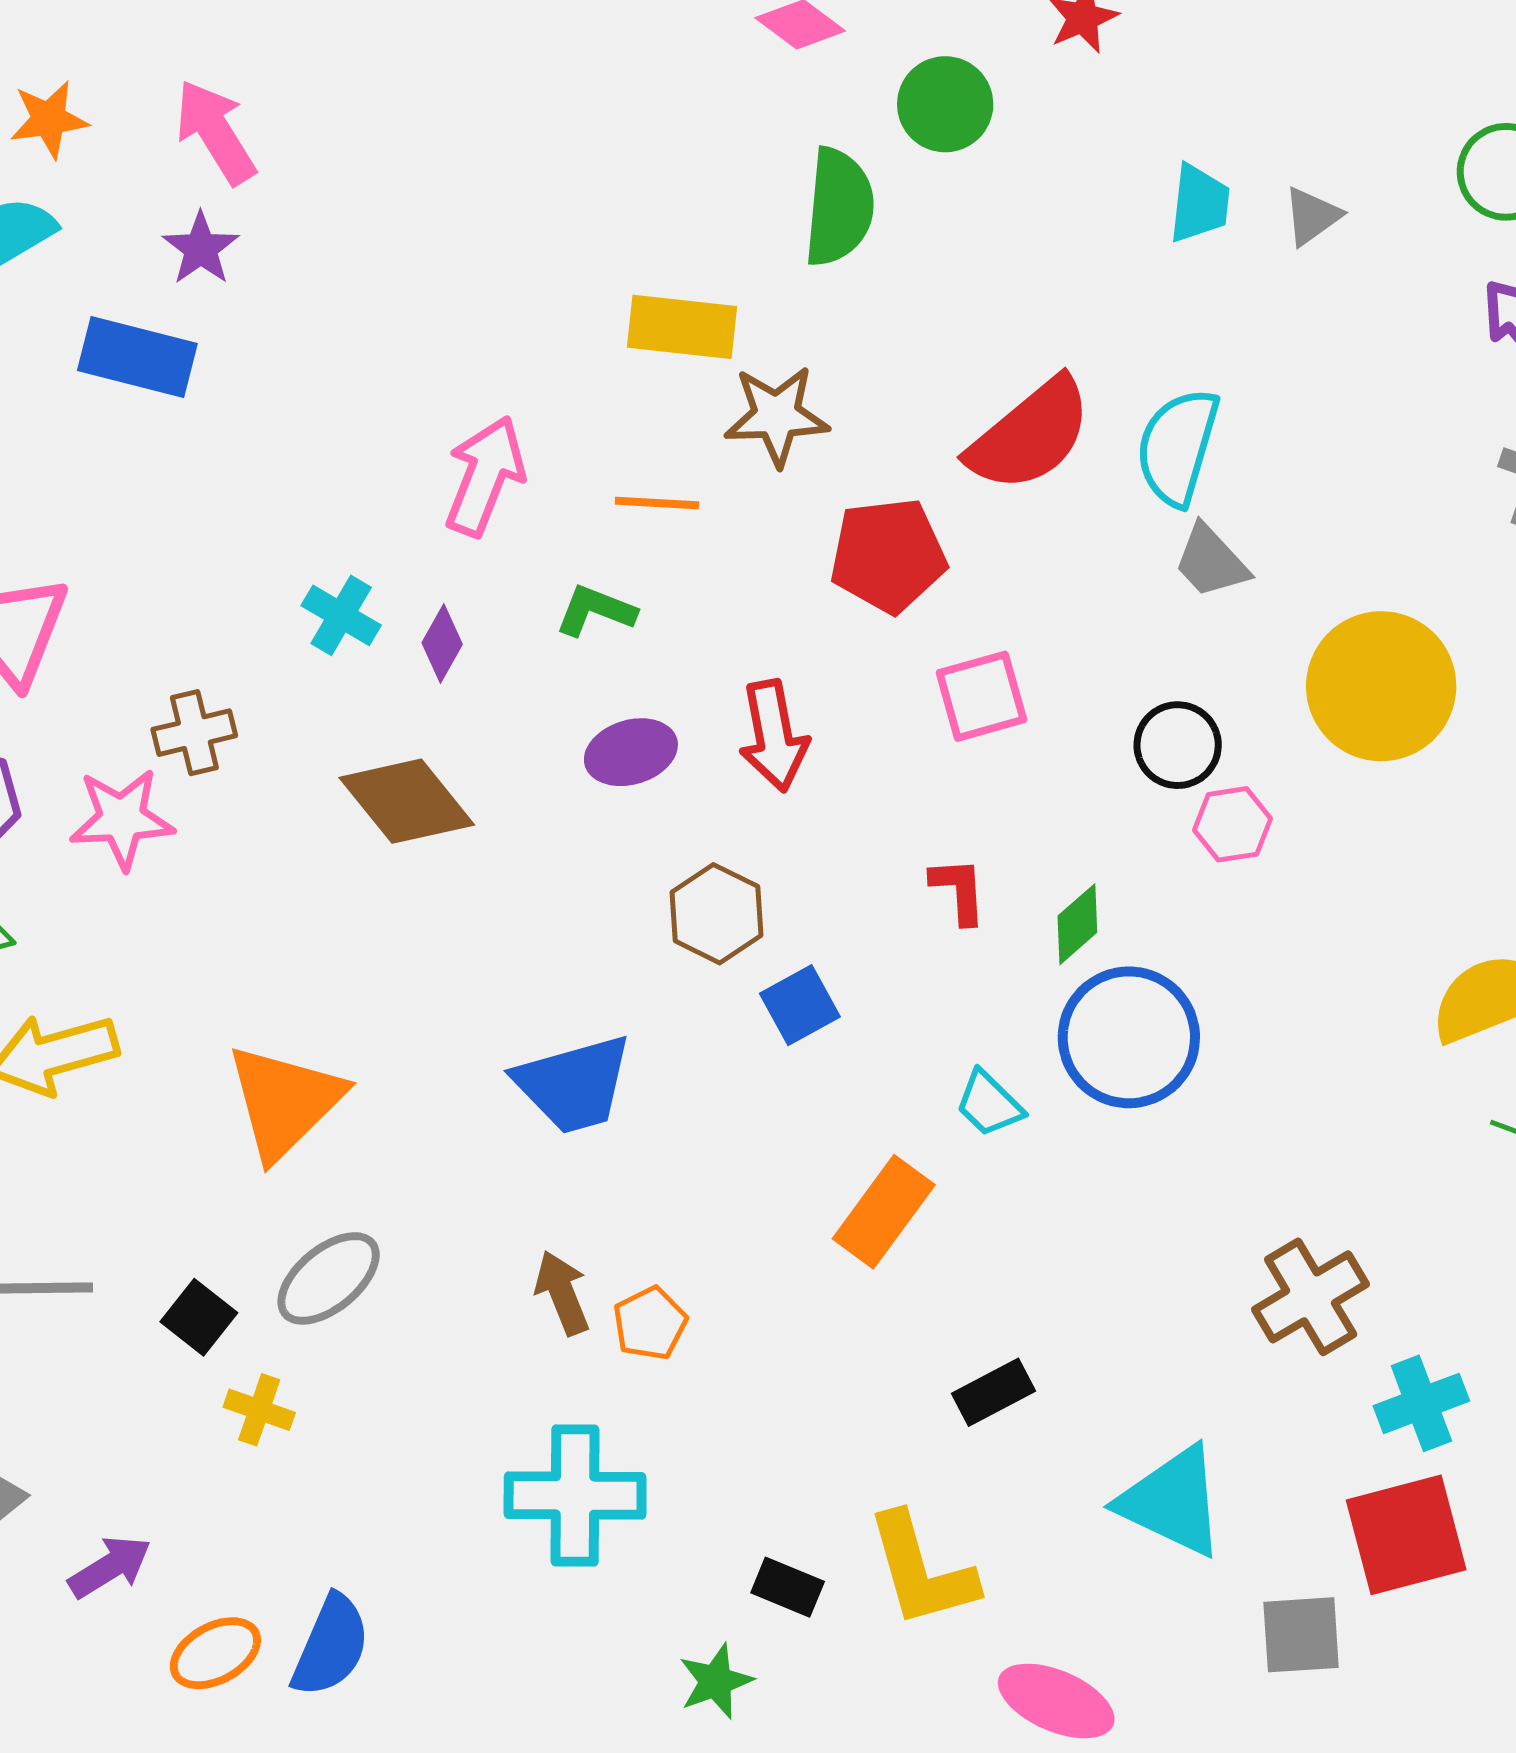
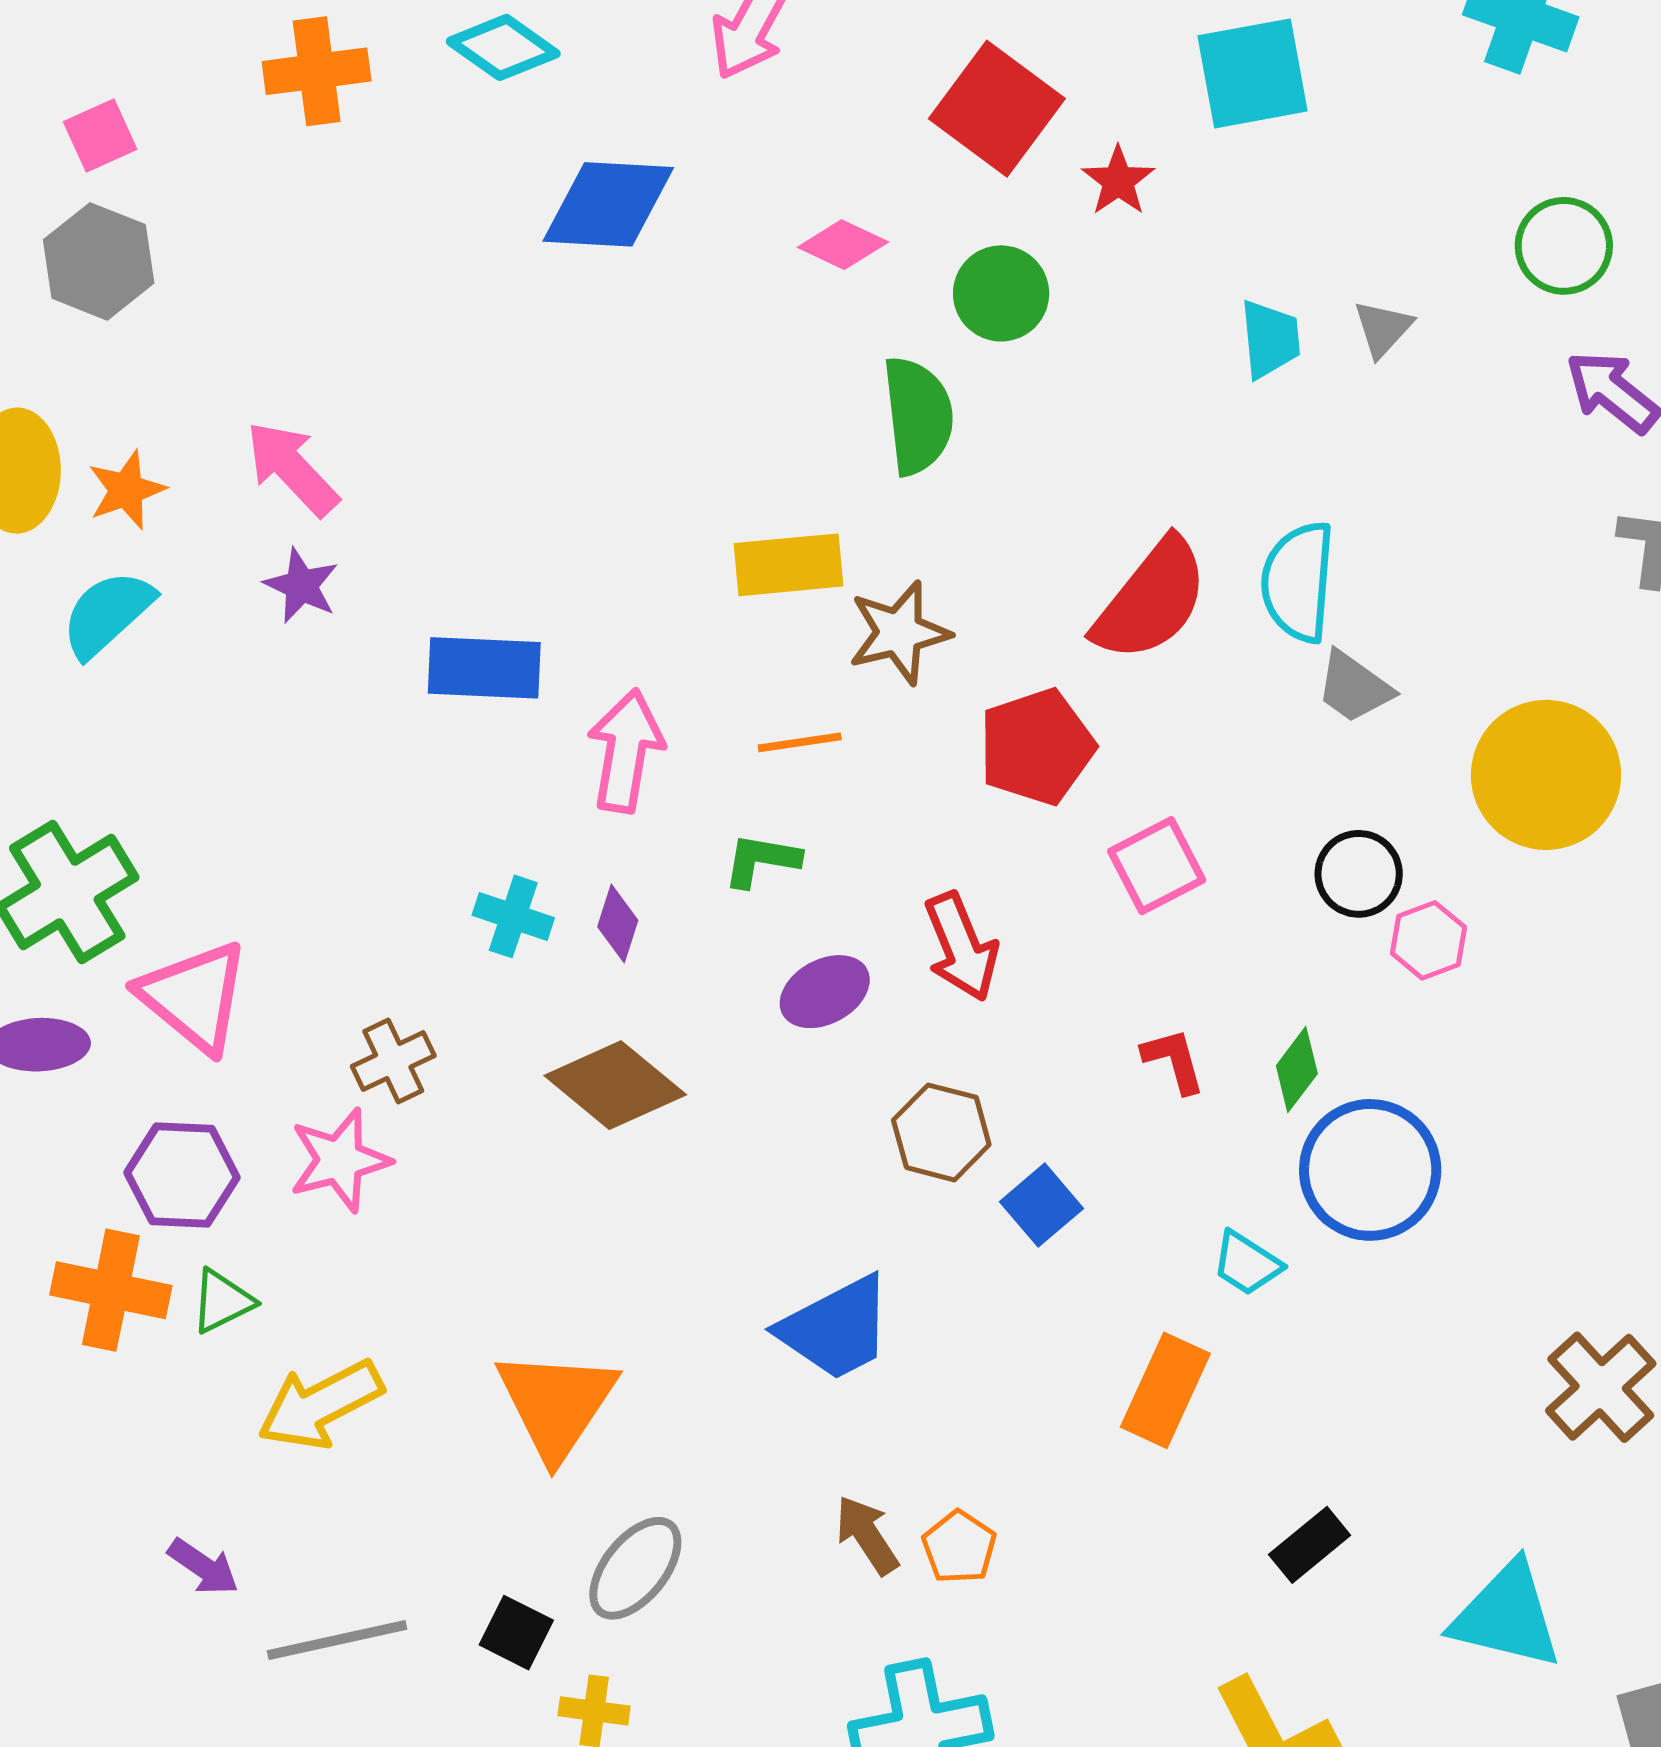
blue rectangle: (137, 357) -> (484, 668), moved

